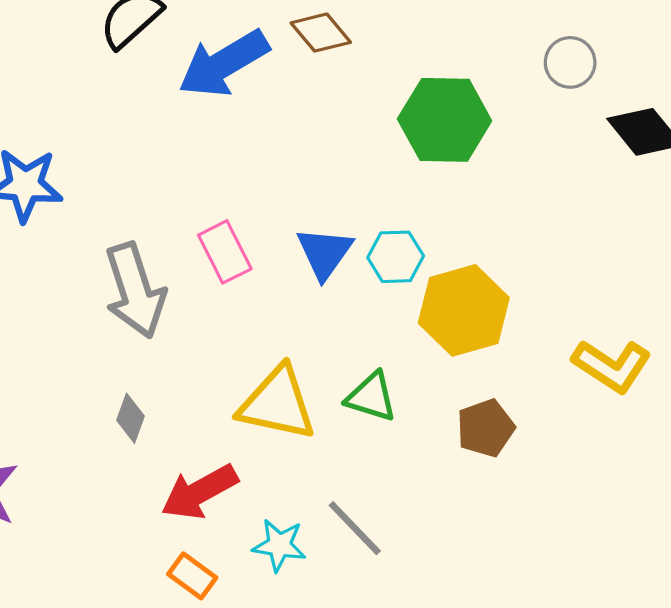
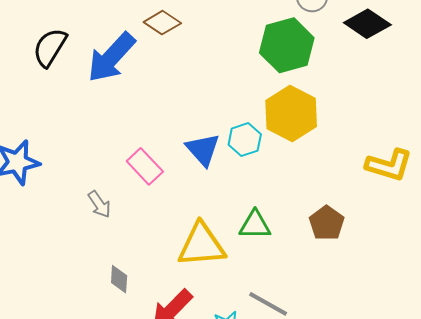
green hexagon: (445, 120) -> (287, 45), moved
gray arrow: (135, 291) -> (99, 204), size x0.5
yellow hexagon: (464, 310) -> (291, 114), moved

